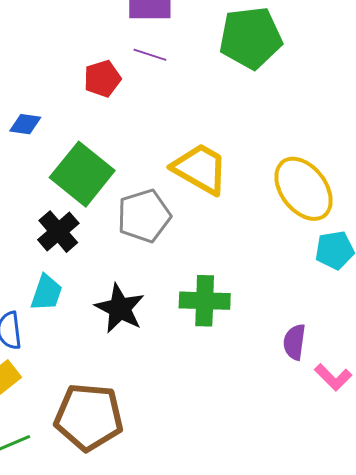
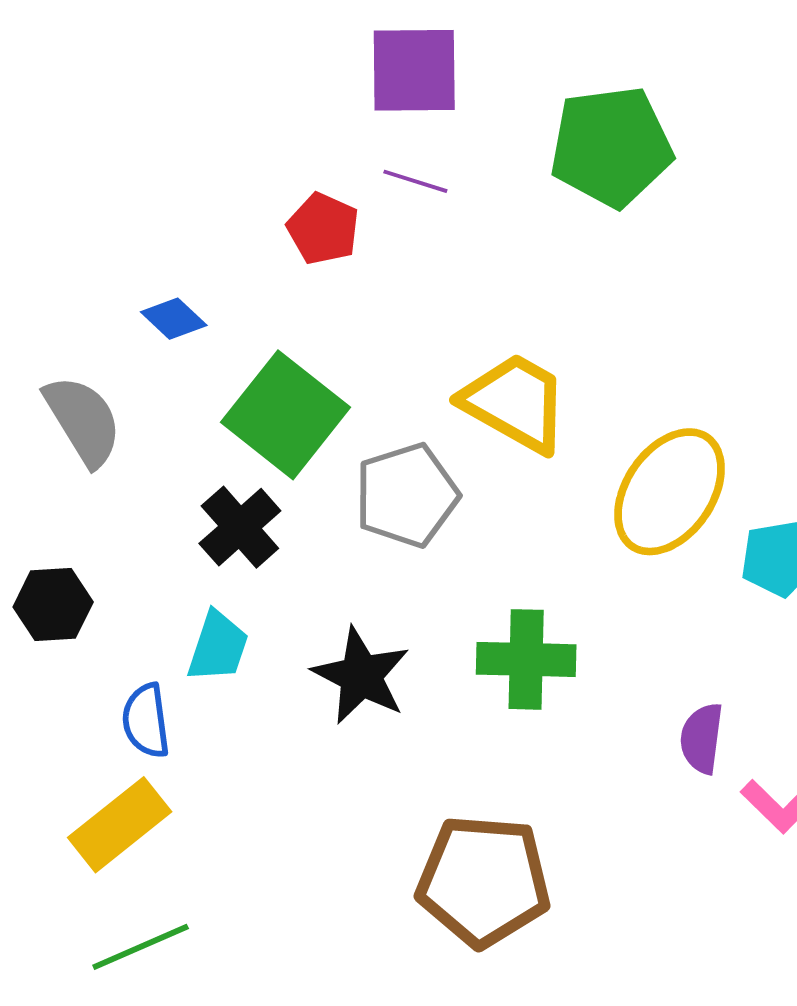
red pentagon: (102, 79) -> (323, 229), turned -30
blue diamond: (25, 124) -> (174, 319), turned 36
yellow ellipse: (304, 189) -> (670, 492), moved, turned 72
brown pentagon: (89, 417) -> (484, 881), moved

